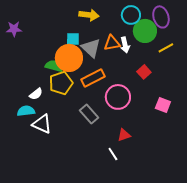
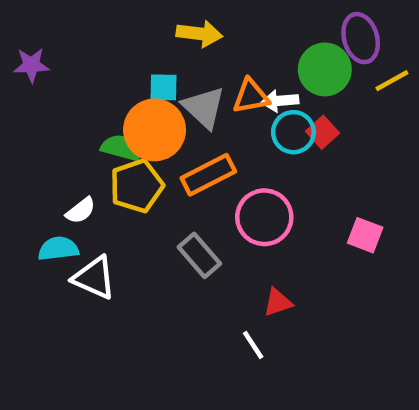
cyan circle: (131, 15) -> (293, 132), moved
white arrow: (125, 45) -> (280, 101), turned 98
yellow line: (166, 48) -> (392, 81), moved
red square: (144, 72) -> (323, 132), moved

